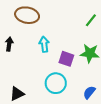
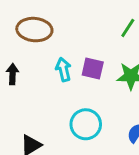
purple square: (66, 59) -> (93, 69), moved

